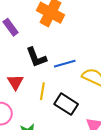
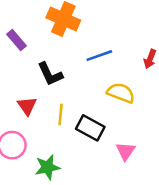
blue line: (65, 64) -> (99, 56), moved

